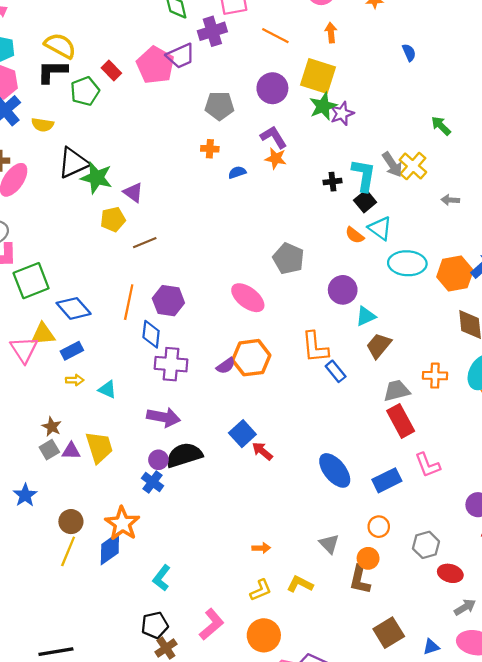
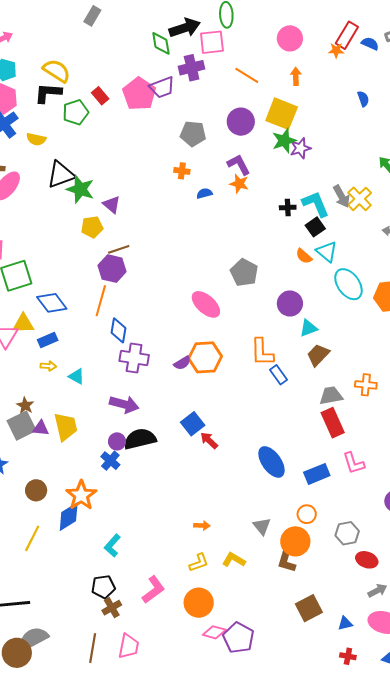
cyan L-shape: (364, 175) -> (316, 204), turned -36
cyan ellipse: (407, 263) -> (348, 284), turned 48
purple hexagon: (168, 301) -> (112, 269), moved
gray square: (49, 450) -> (22, 426), size x1.6
yellow line: (68, 551) -> (32, 538), moved
orange circle: (368, 558) -> (295, 541), size x1.5

